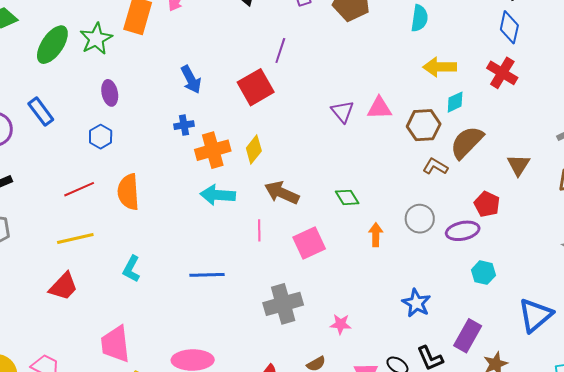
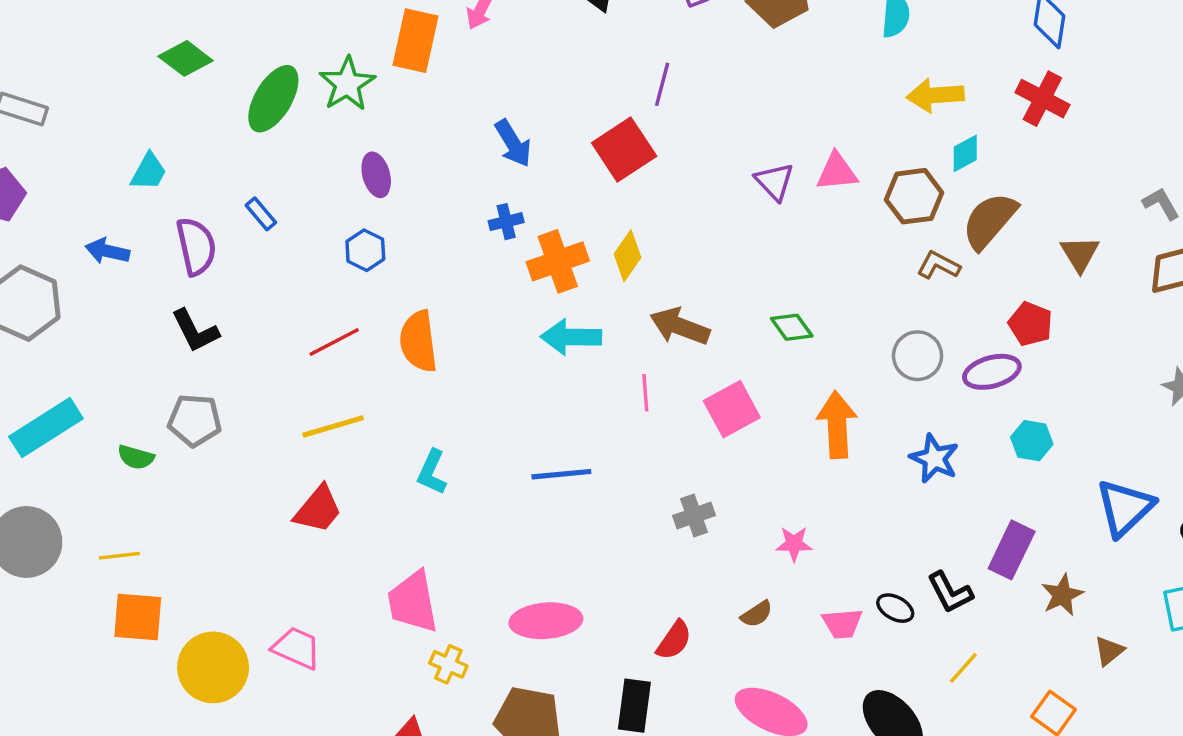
blue rectangle: (41, 112) -> (261, 214), size x0.7
orange arrow: (376, 235) -> (837, 425), moved, size x1.6
blue star: (416, 303) -> (934, 458), moved
gray cross: (283, 304) -> (694, 515), size x0.6

